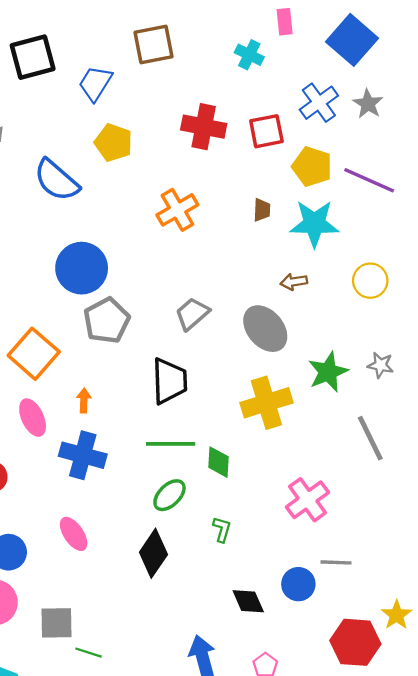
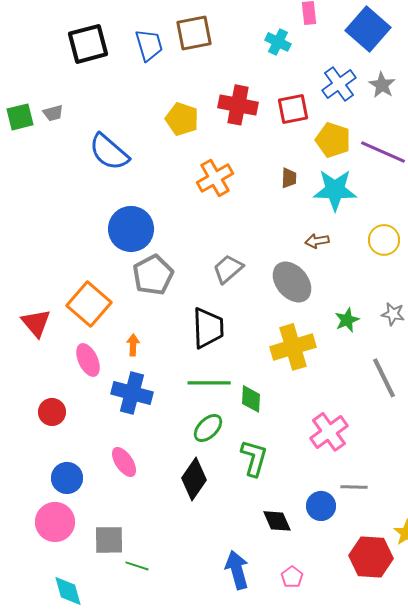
blue trapezoid: (95, 83) -> (149, 45), moved, turned 132
yellow pentagon: (114, 143) -> (182, 119), moved
green star: (328, 372) -> (347, 320), size x0.7
green L-shape: (222, 529) -> (254, 458), size x1.6

